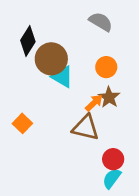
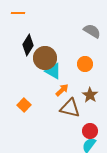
gray semicircle: (101, 22) -> (92, 31), moved
brown star: (109, 97) -> (90, 95), moved
orange arrow: (94, 103) -> (62, 90), moved

